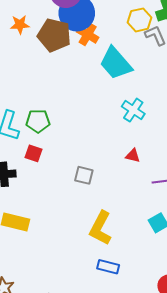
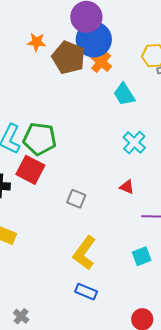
cyan trapezoid: (116, 63) -> (124, 94), size x0.7
green pentagon: (38, 121) -> (40, 139), size x1.4
red square: (34, 153) -> (30, 170), size x1.6

